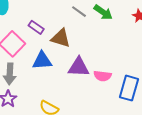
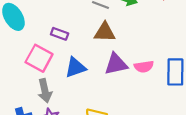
brown triangle: (61, 38) -> (105, 32), moved

